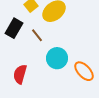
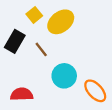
red semicircle: (20, 74) -> (22, 94), turned 72

